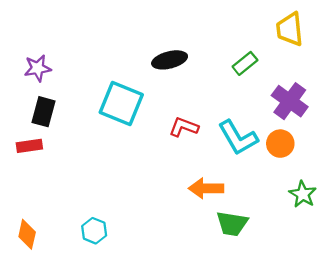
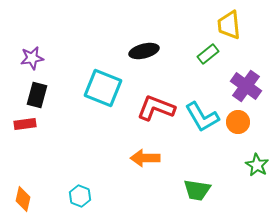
yellow trapezoid: (290, 29) -> (229, 25), moved
red L-shape: (184, 127) -> (156, 108), size x1.5
orange arrow: (206, 188) -> (145, 158), moved

